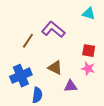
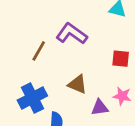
pink star: (88, 69) -> (122, 96), moved

